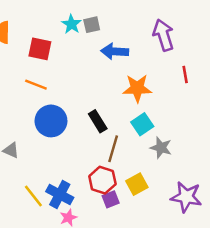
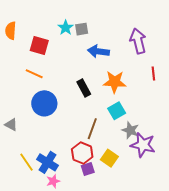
black rectangle: (98, 121) -> (84, 88), moved
yellow square: (137, 184) -> (109, 158), turned -30
purple star: (186, 197) -> (143, 145), moved

